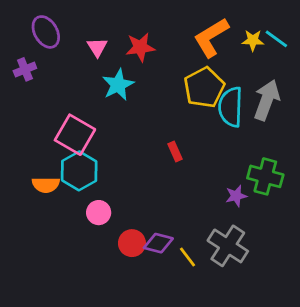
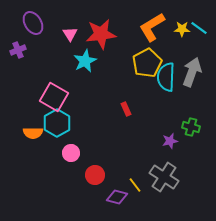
red star: (140, 47) -> (101, 34), size x1.4
green cross: (265, 176) -> (191, 127), size x0.7
purple diamond: (158, 243) -> (117, 197), moved

